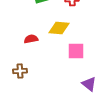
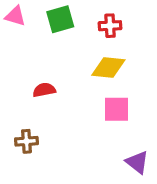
yellow diamond: (59, 28) -> (108, 67), moved

